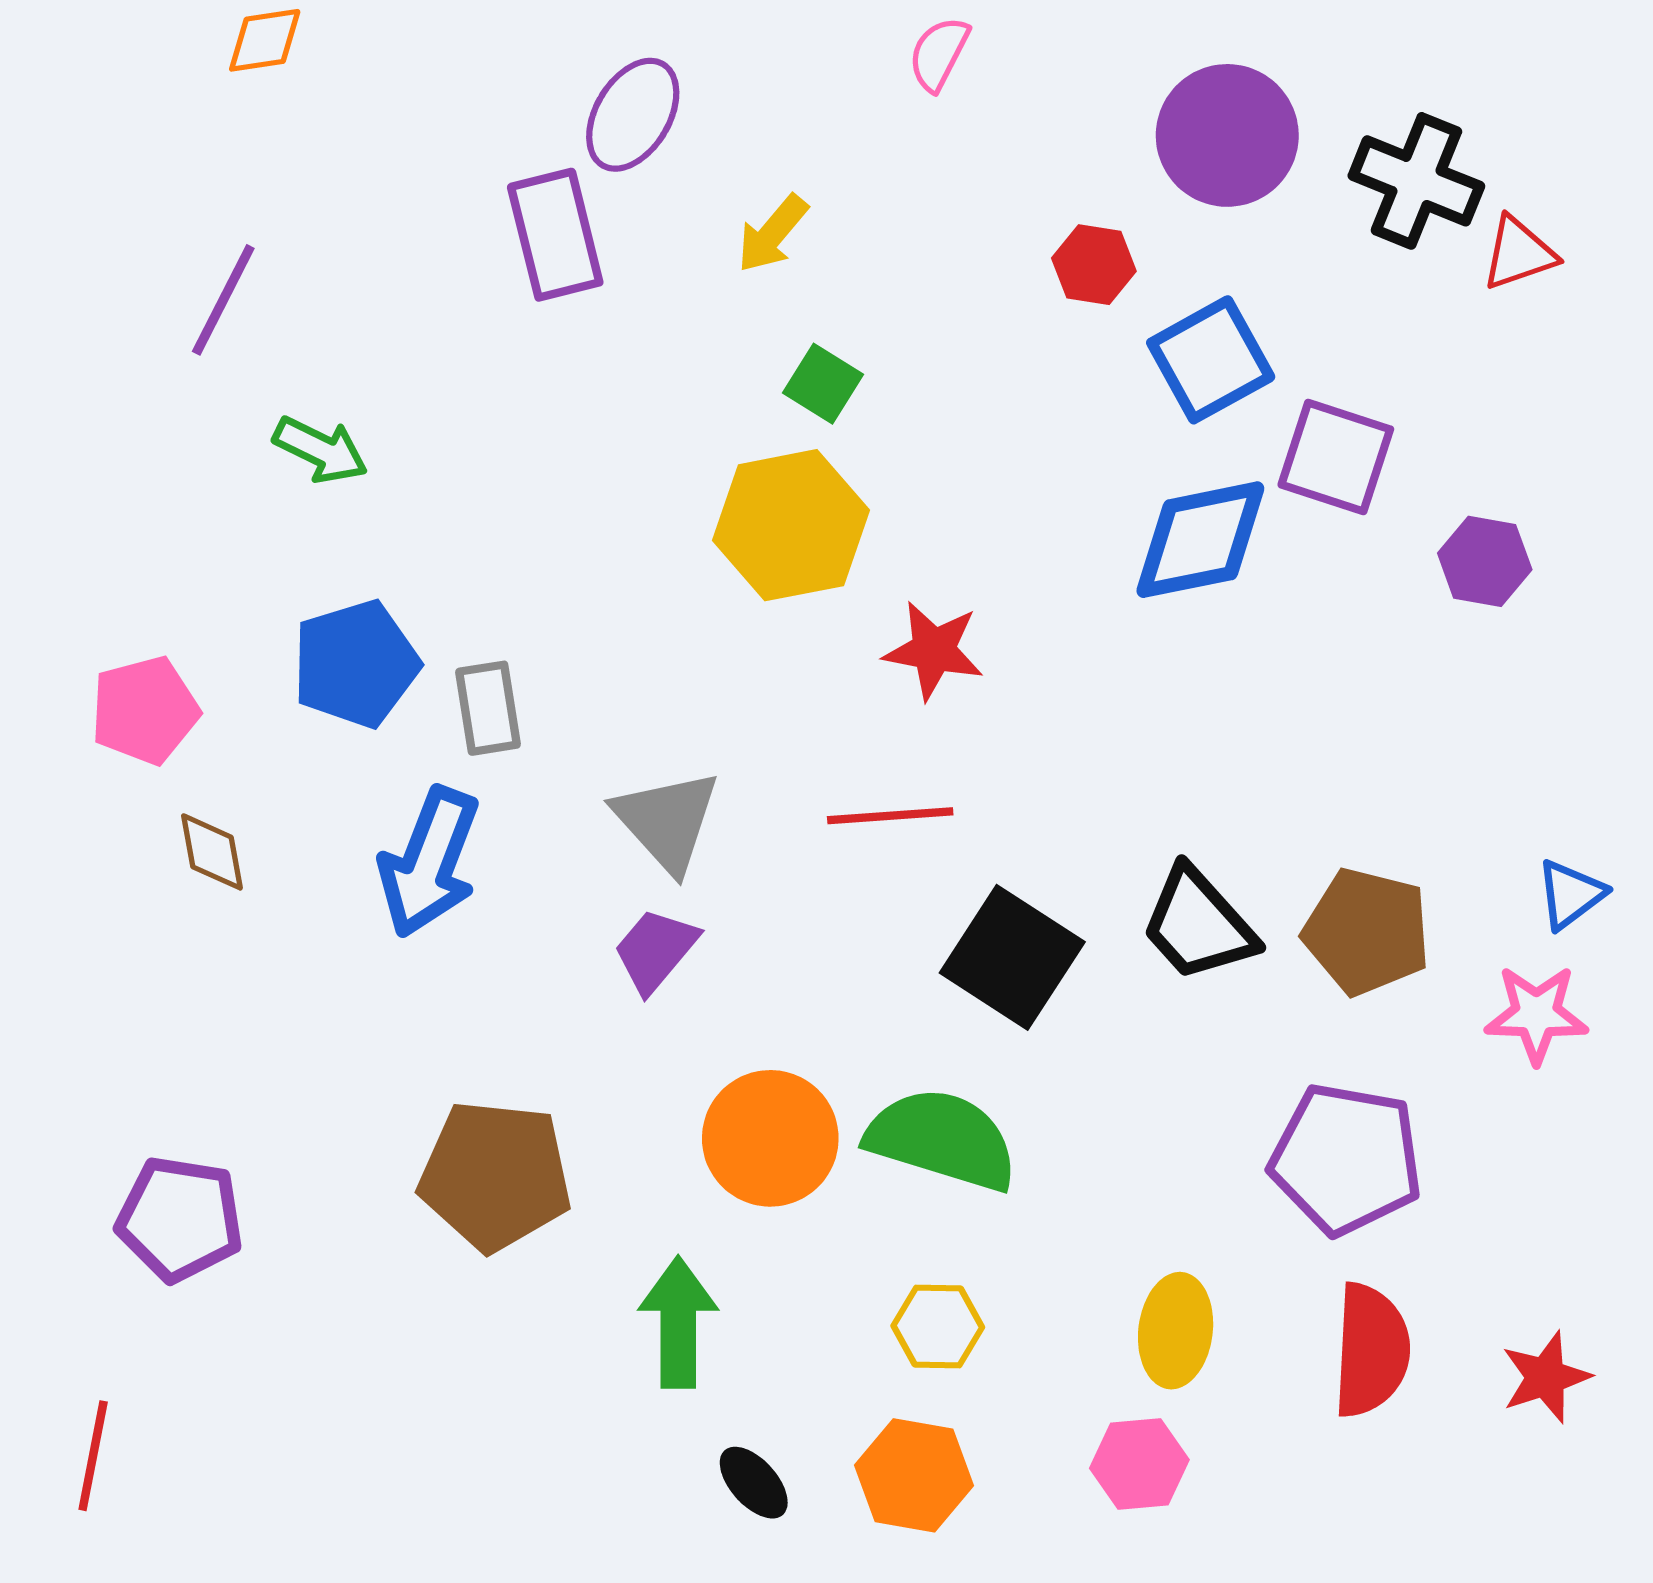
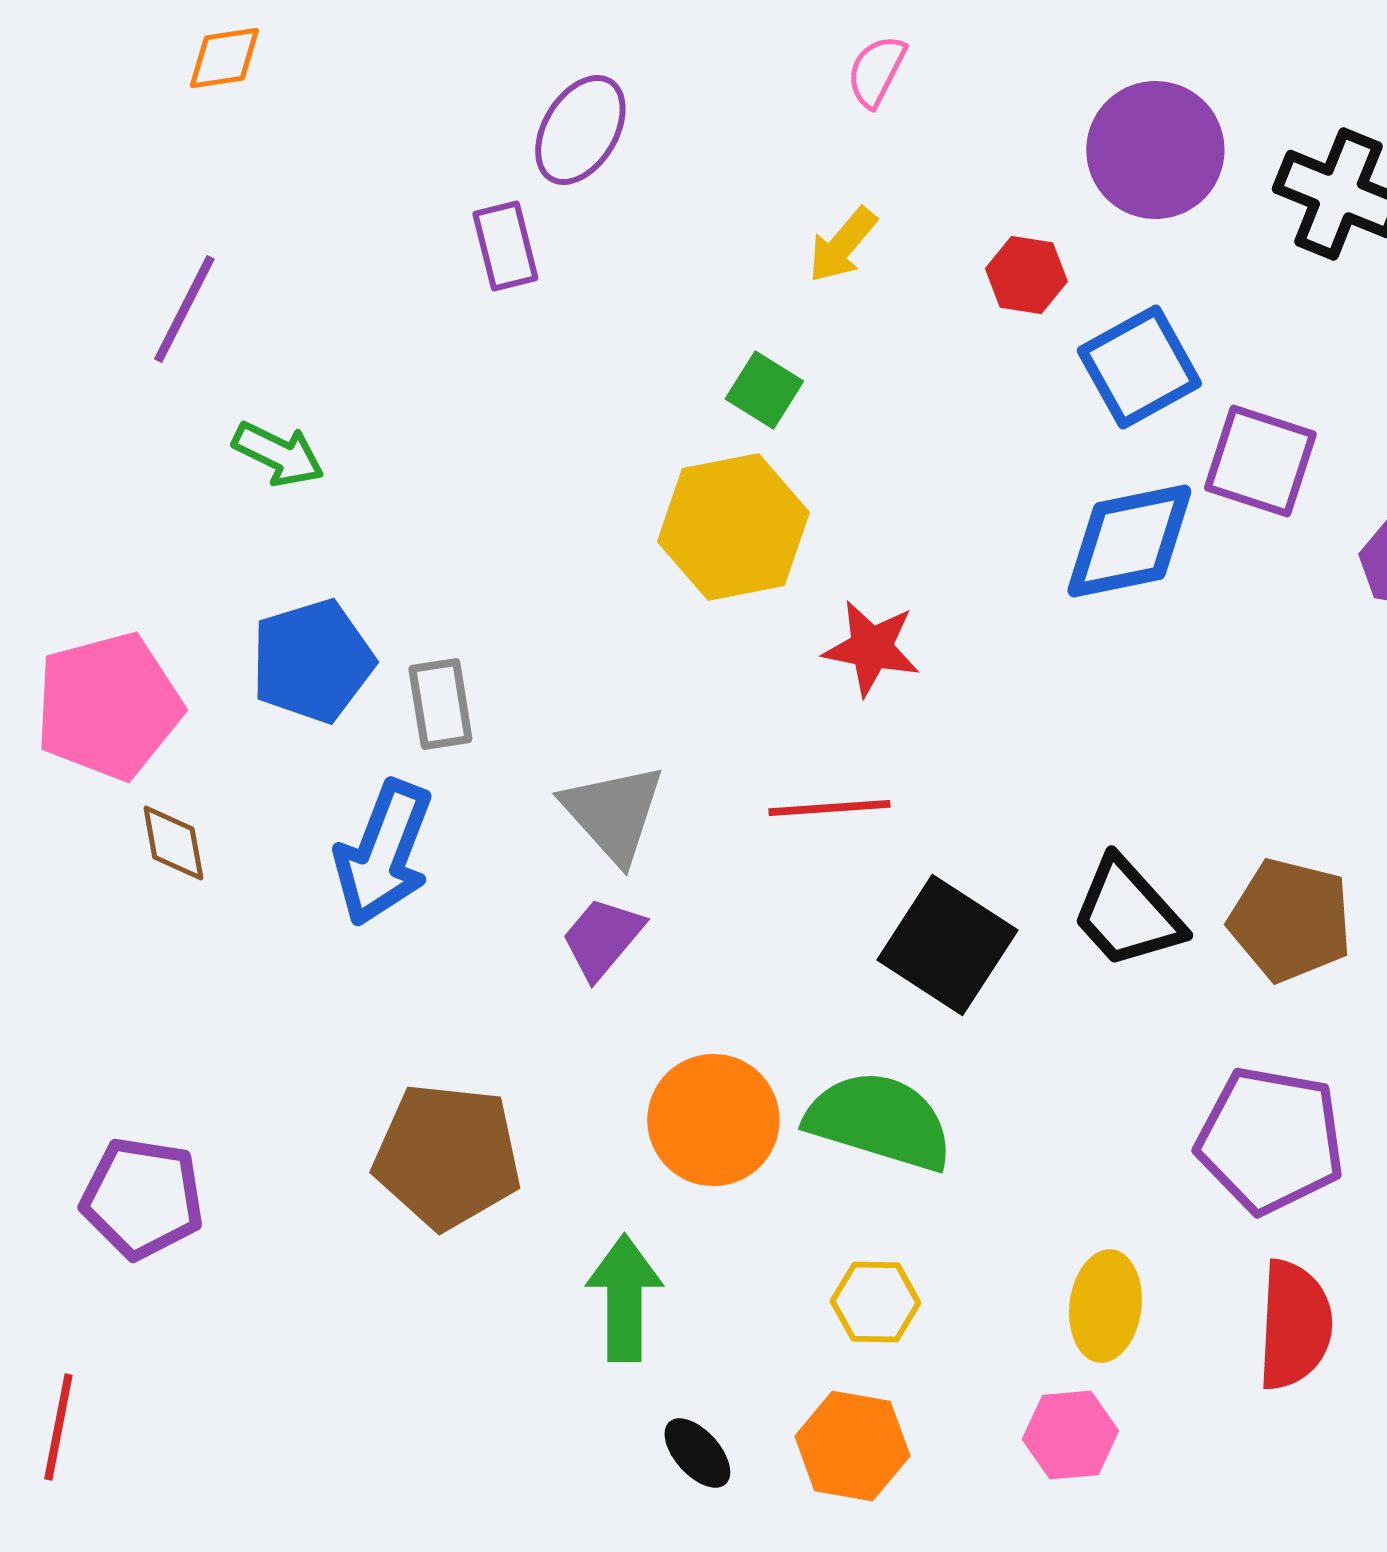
yellow arrow: (772, 234) -> (842, 245), moved
purple rectangle: (555, 235) -> (505, 246), size x0.7
pink pentagon: (145, 710) -> (108, 706), size x1.4

